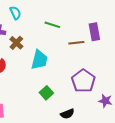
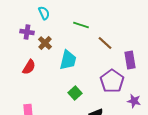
purple rectangle: (94, 32) -> (130, 60), moved
brown line: (76, 43) -> (105, 43), turned 49

